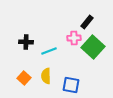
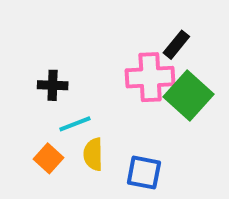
pink cross: (74, 38) -> (150, 77), size x1.6
cyan line: (49, 51) -> (75, 124), moved

